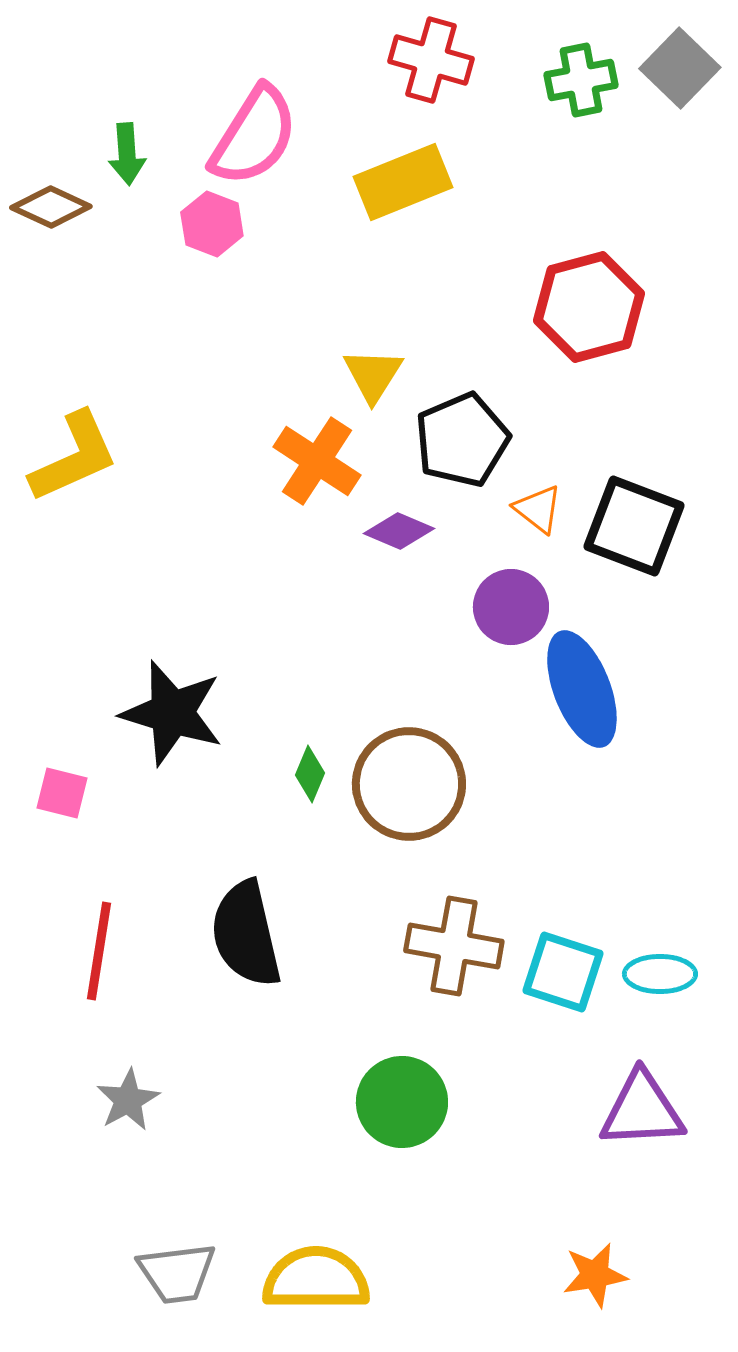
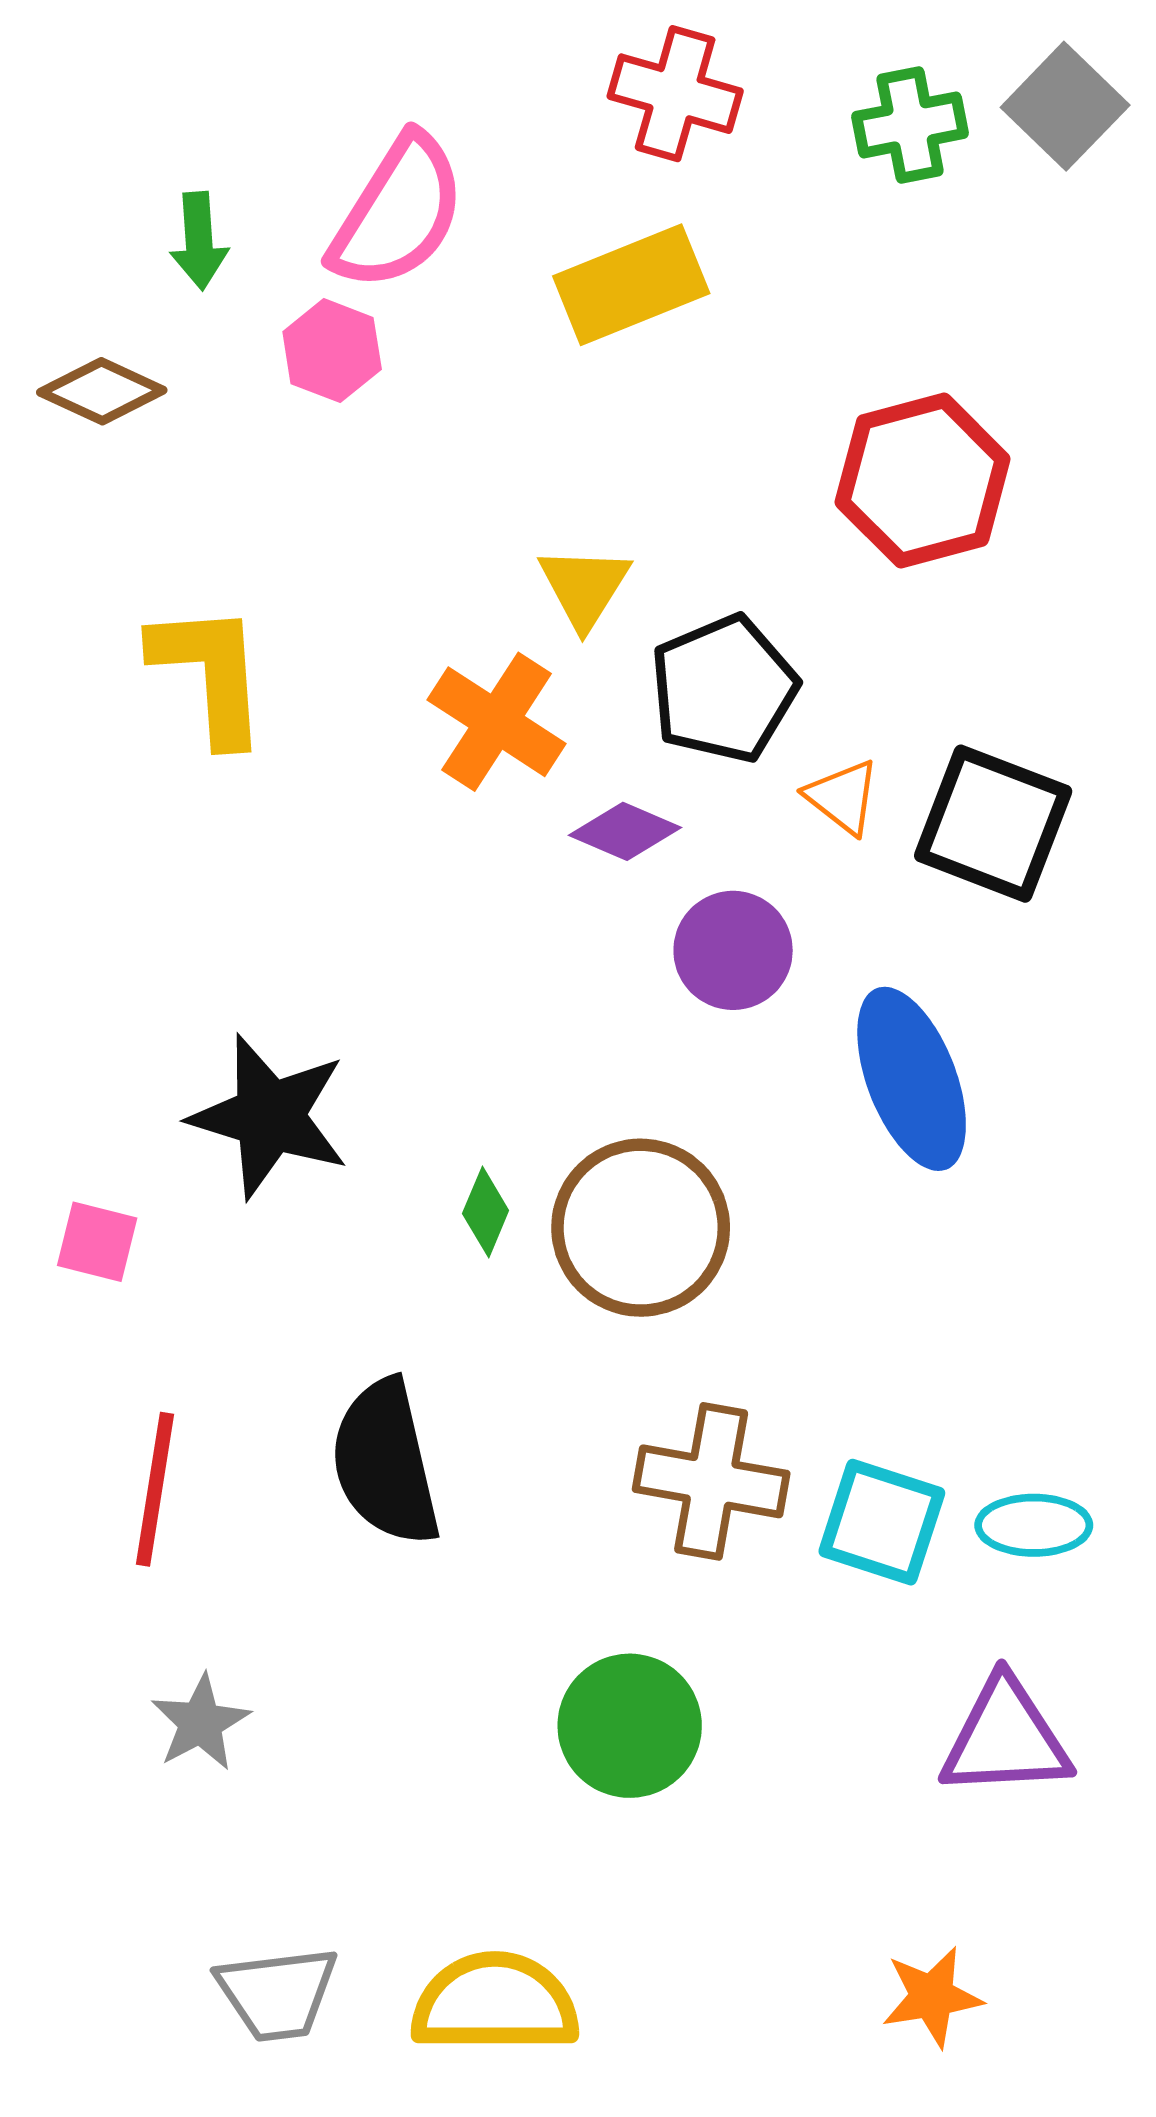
brown diamond: (51, 207) -> (102, 391), moved
yellow L-shape: (74, 457) -> (210, 673), moved, turned -70
purple circle: (511, 607) -> (733, 950), moved

